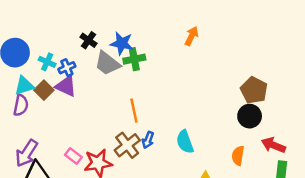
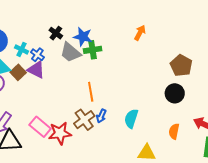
blue cross: (67, 68) -> (37, 55), turned -32
brown pentagon: (254, 90) -> (181, 66), moved
black circle: (250, 116) -> (175, 93), moved
cyan semicircle: (185, 142) -> (131, 119), turned 36
pink rectangle: (73, 156) -> (40, 127), size x1.5

